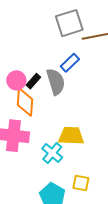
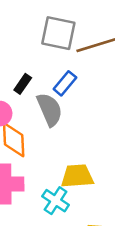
gray square: (69, 23) -> (58, 33), turned 36
black rectangle: (33, 81) -> (23, 84), moved

